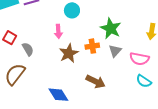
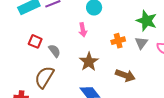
green star: (111, 28) -> (147, 21), moved
brown star: (69, 53) -> (89, 62), moved

